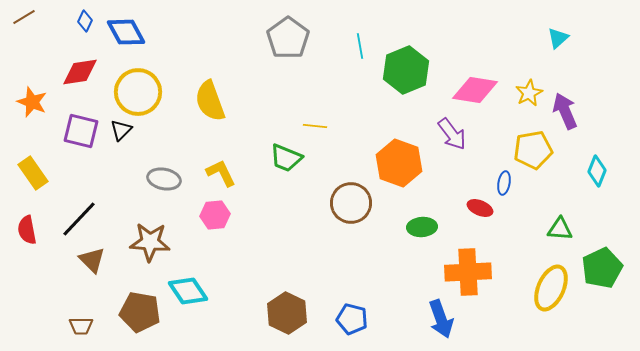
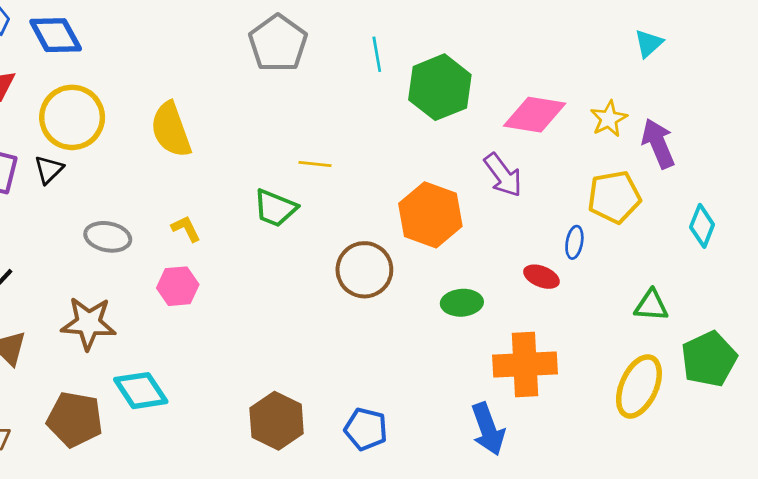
yellow L-shape: (221, 173) -> (186, 229), size x0.7

